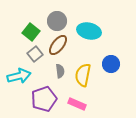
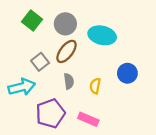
green square: (31, 32) -> (32, 20), moved
yellow semicircle: (83, 75) -> (95, 86), size x0.6

